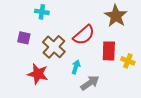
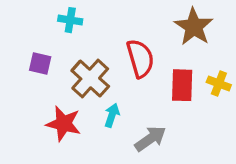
red semicircle: (84, 35) -> (140, 58), turned -65
yellow cross: (128, 61) -> (219, 84), moved
cyan arrow: (76, 67) -> (112, 115), moved

